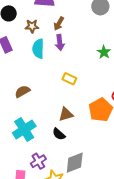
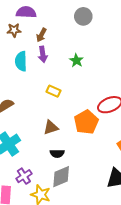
brown star: (32, 26) -> (14, 30), moved
green star: (104, 52) -> (76, 60), moved
black semicircle: (59, 134) -> (57, 153), moved, turned -40

